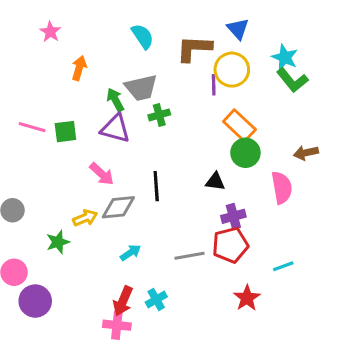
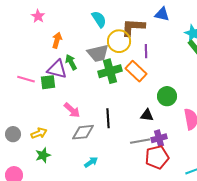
blue triangle: (238, 29) -> (162, 14), turned -35
yellow circle: (232, 70) -> (119, 41), moved
green arrow: (115, 100) -> (71, 62), moved
green cross: (159, 115) -> (110, 71), size x1.6
orange rectangle: (239, 126) -> (136, 71), moved
purple triangle: (115, 129) -> (57, 69), moved
yellow arrow: (85, 218) -> (39, 133), moved
gray line: (189, 256) -> (140, 141), moved

